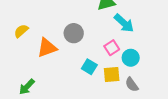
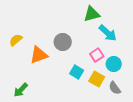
yellow square: (112, 74) -> (97, 79), turned 35

